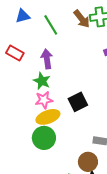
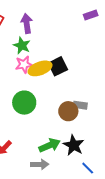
yellow ellipse: (48, 117) -> (40, 68), moved
brown circle: (88, 162) -> (68, 111), moved

